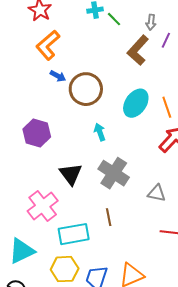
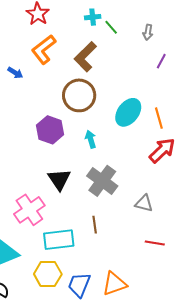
purple line: (166, 40) -> (161, 61), moved
brown L-shape: (138, 50) -> (85, 57), moved
blue arrow: (58, 76) -> (15, 73), moved
purple hexagon: (37, 133) -> (50, 130), moved

